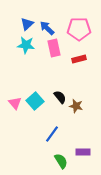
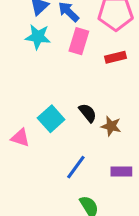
pink rectangle: (54, 48) -> (79, 41), turned 30
pink triangle: (15, 103) -> (20, 138), moved, turned -32
purple rectangle: (83, 152) -> (121, 171), moved

